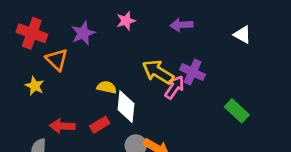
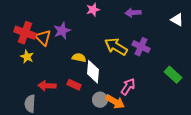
red cross: (32, 33) -> (25, 33), moved
purple star: (83, 33) -> (62, 31), moved
pink arrow: (174, 87) -> (128, 87), moved
red rectangle: (100, 125) -> (74, 85), turned 56

